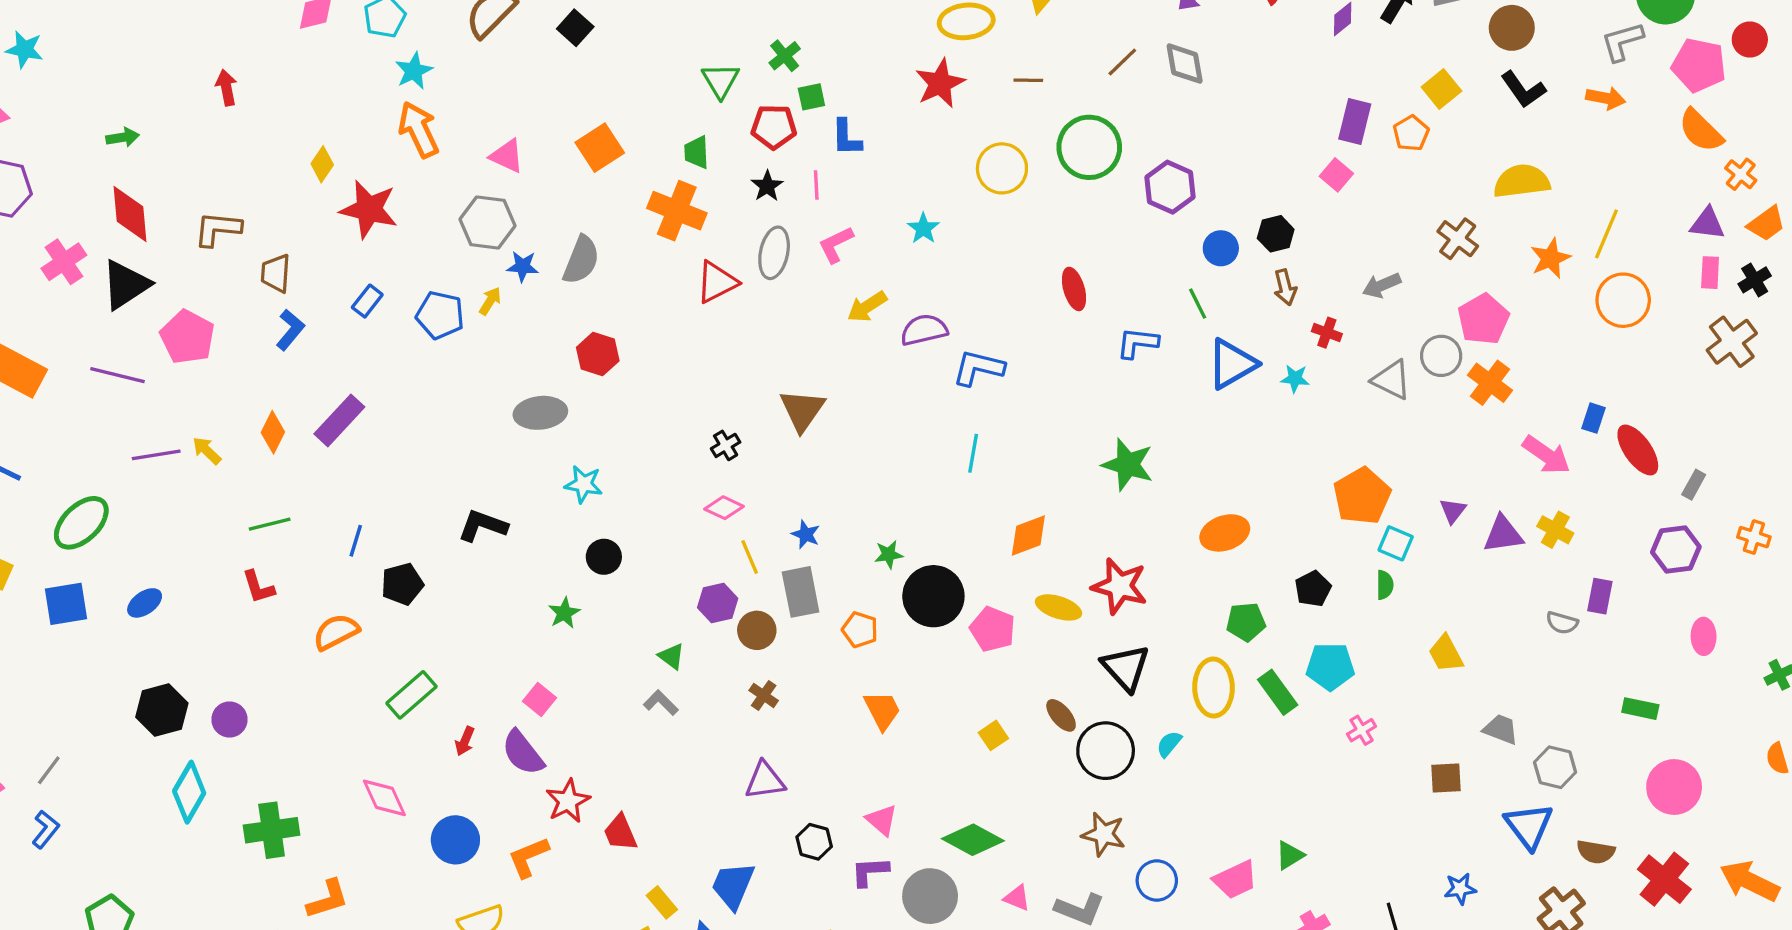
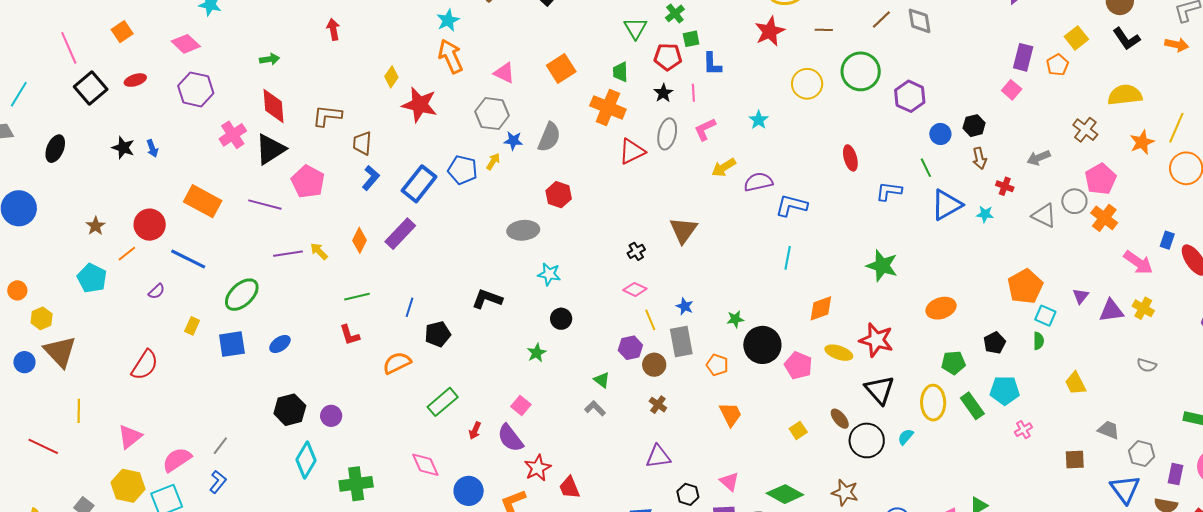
blue rectangle: (367, 301) -> (419, 184), moved, size x1.8
purple rectangle: (1600, 596) -> (1175, 474), moved
brown star: (1104, 834) -> (845, 492), moved

